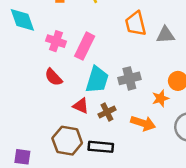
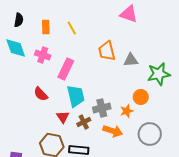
pink cross: (56, 41) -> (43, 55), moved
gray cross: (129, 78) -> (102, 108), moved
cyan trapezoid: (97, 80) -> (76, 96), turned -30
red triangle: (81, 106) -> (63, 117), turned 32

